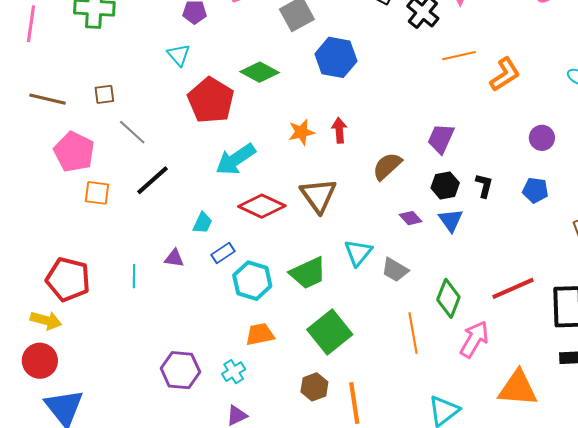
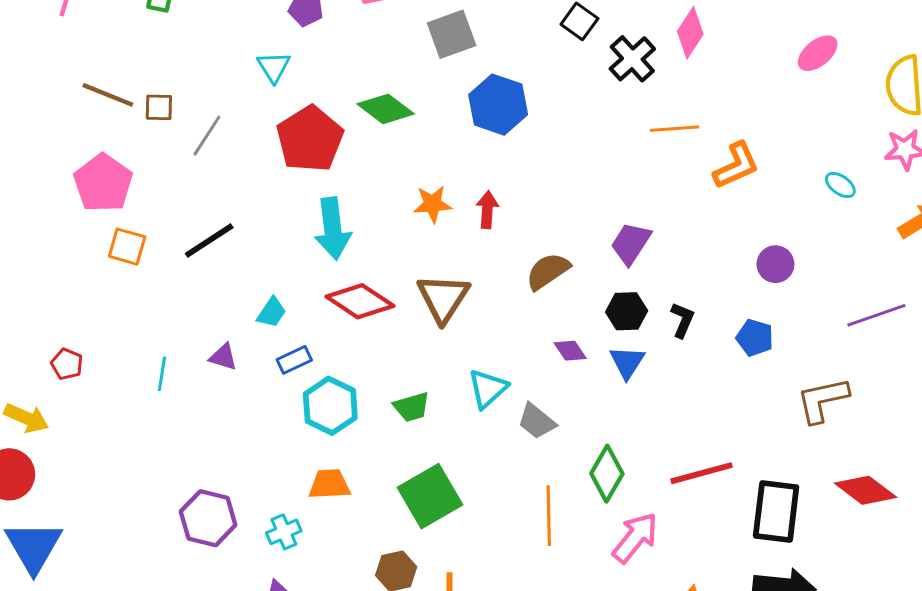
brown line: (48, 99) -> (108, 95), moved
gray line: (132, 132) -> (207, 136), moved, turned 72
cyan arrow: (236, 159) -> (333, 229), turned -72
green trapezoid: (308, 273) -> (412, 407), size x0.7
red pentagon: (68, 279) -> (67, 364), size x0.5

